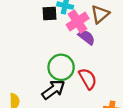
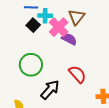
black square: (49, 13) -> (33, 25), turned -32
green circle: (61, 67) -> (31, 65), moved

